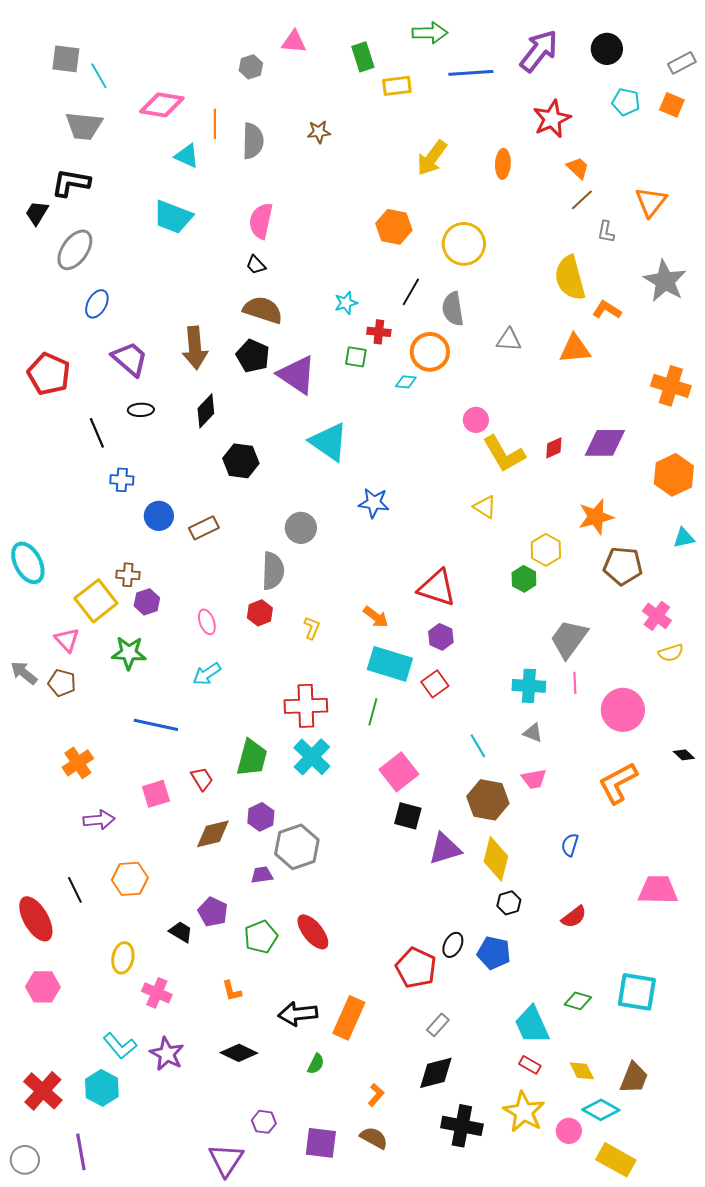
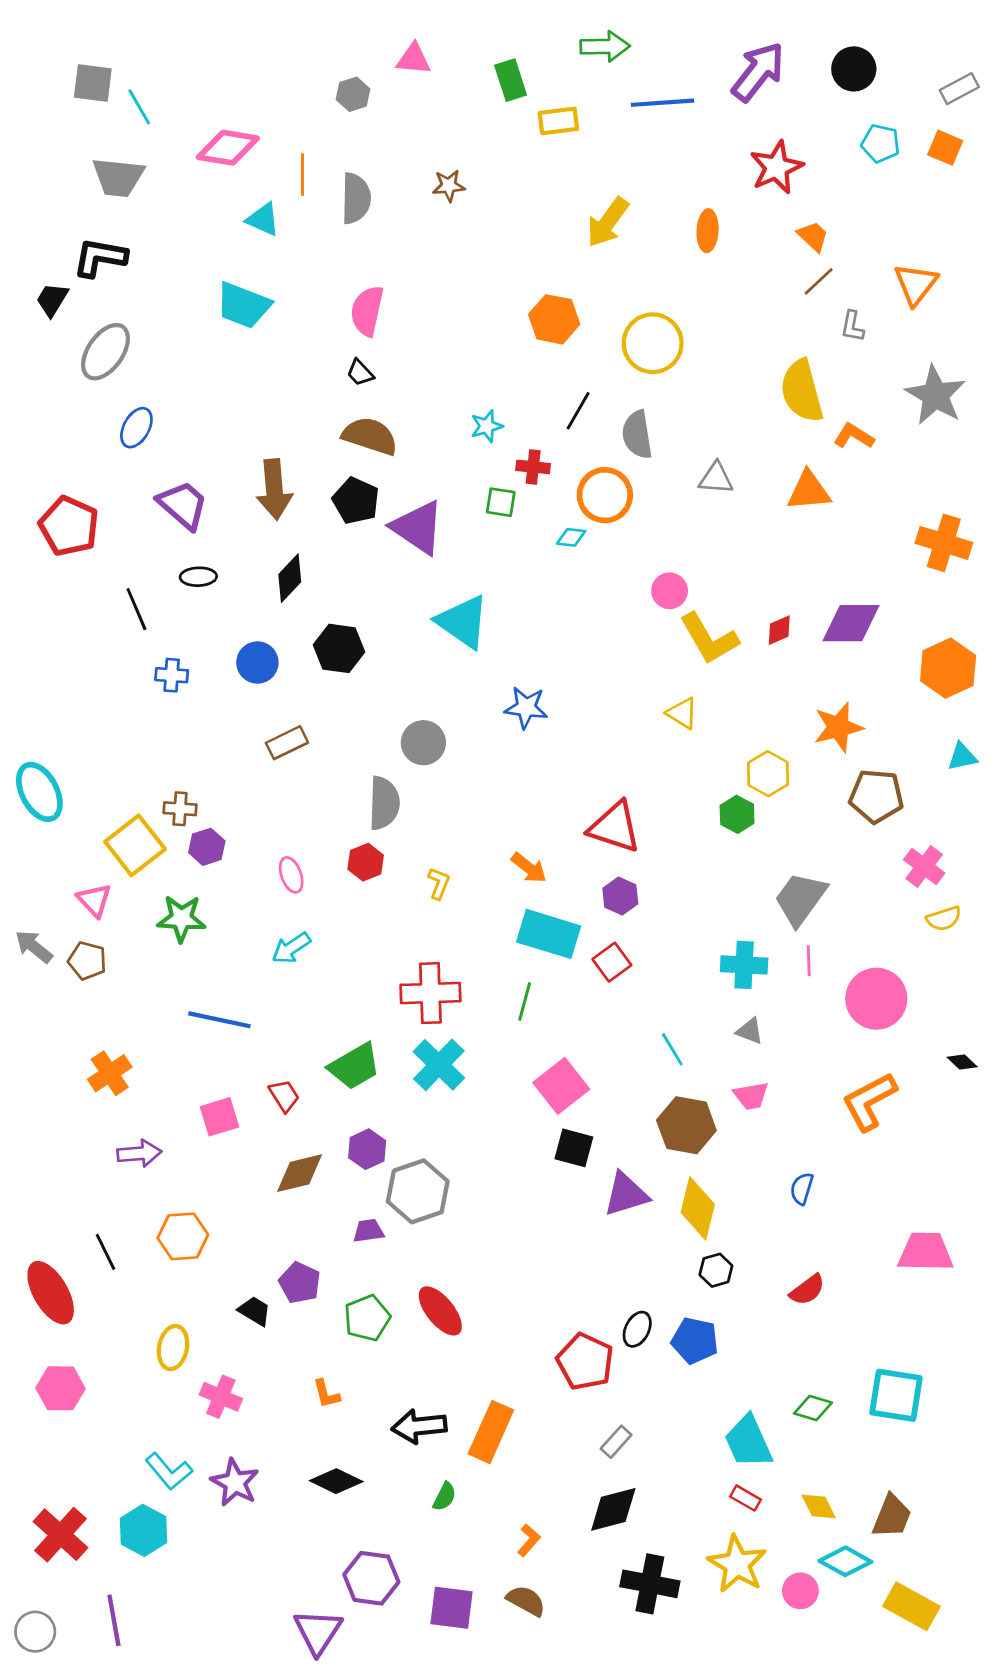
blue circle: (159, 516) -> (257, 663), moved
green trapezoid: (252, 758) -> (354, 1066), turned 45
purple hexagon: (264, 1122) -> (371, 1578), size x1.6
yellow rectangle: (616, 1160) -> (911, 1606), moved

